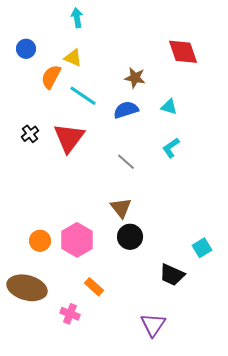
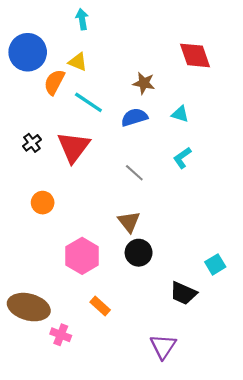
blue circle: (26, 49) -> (28, 52), size x1.8
orange circle: (40, 241) -> (43, 203), moved
pink cross: (70, 314) -> (61, 335), moved

